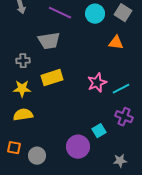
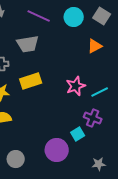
orange triangle: (116, 43) -> (95, 46), turned -35
purple cross: (124, 117) -> (93, 118), moved

